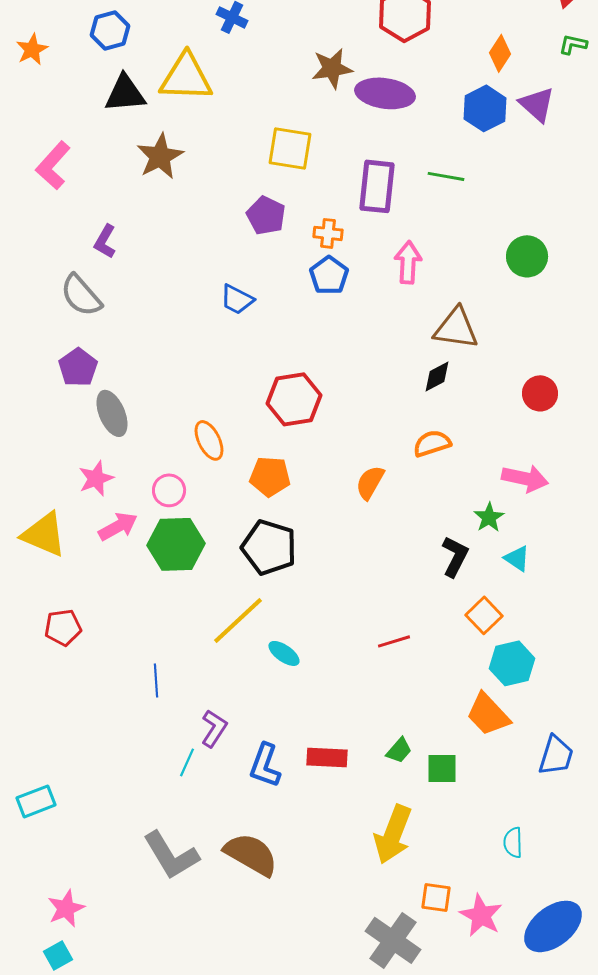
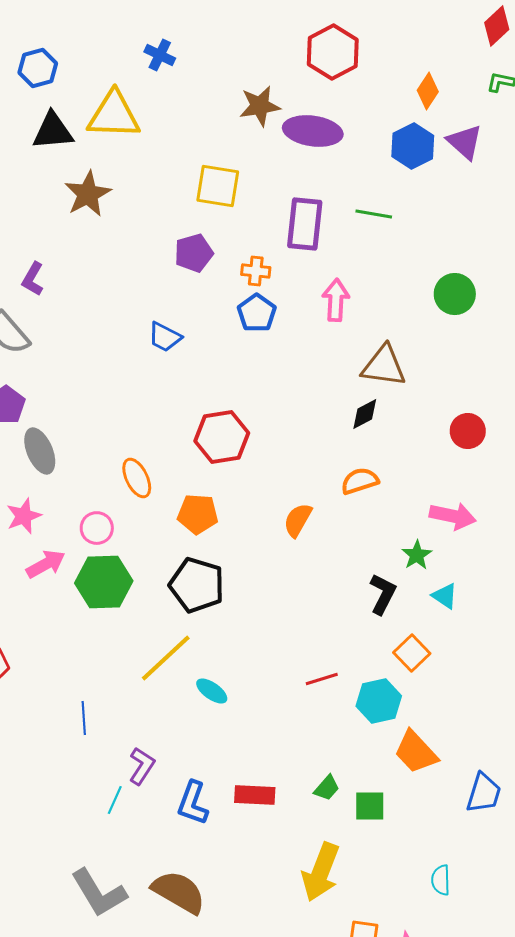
purple pentagon: (266, 215) -> (194, 253), turned 30
cyan hexagon: (512, 663) -> (379, 701), moved

